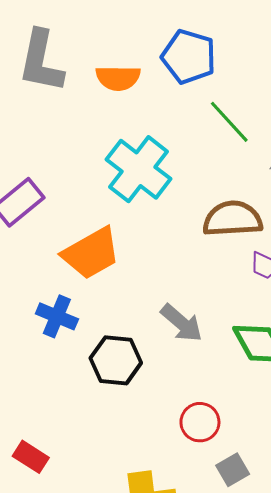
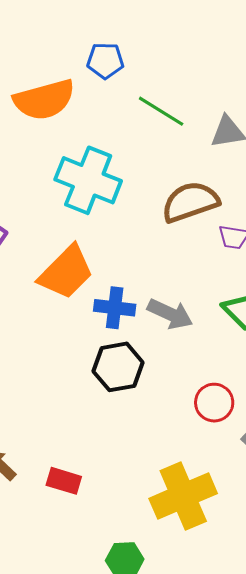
blue pentagon: (189, 57) -> (105, 61), size x0.7
orange semicircle: (118, 78) -> (44, 100), size x1.4
blue cross: (57, 316) -> (115, 308), moved

